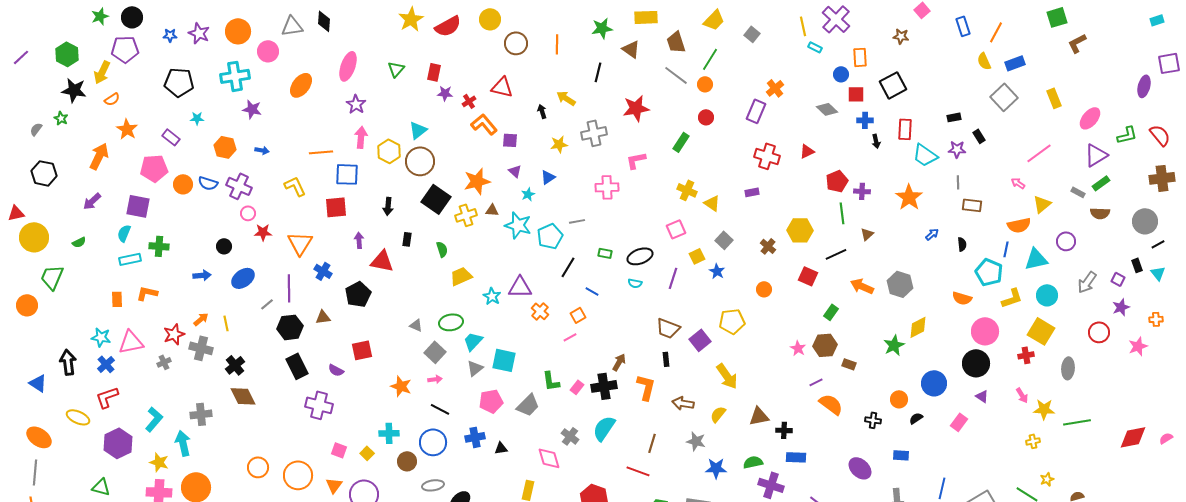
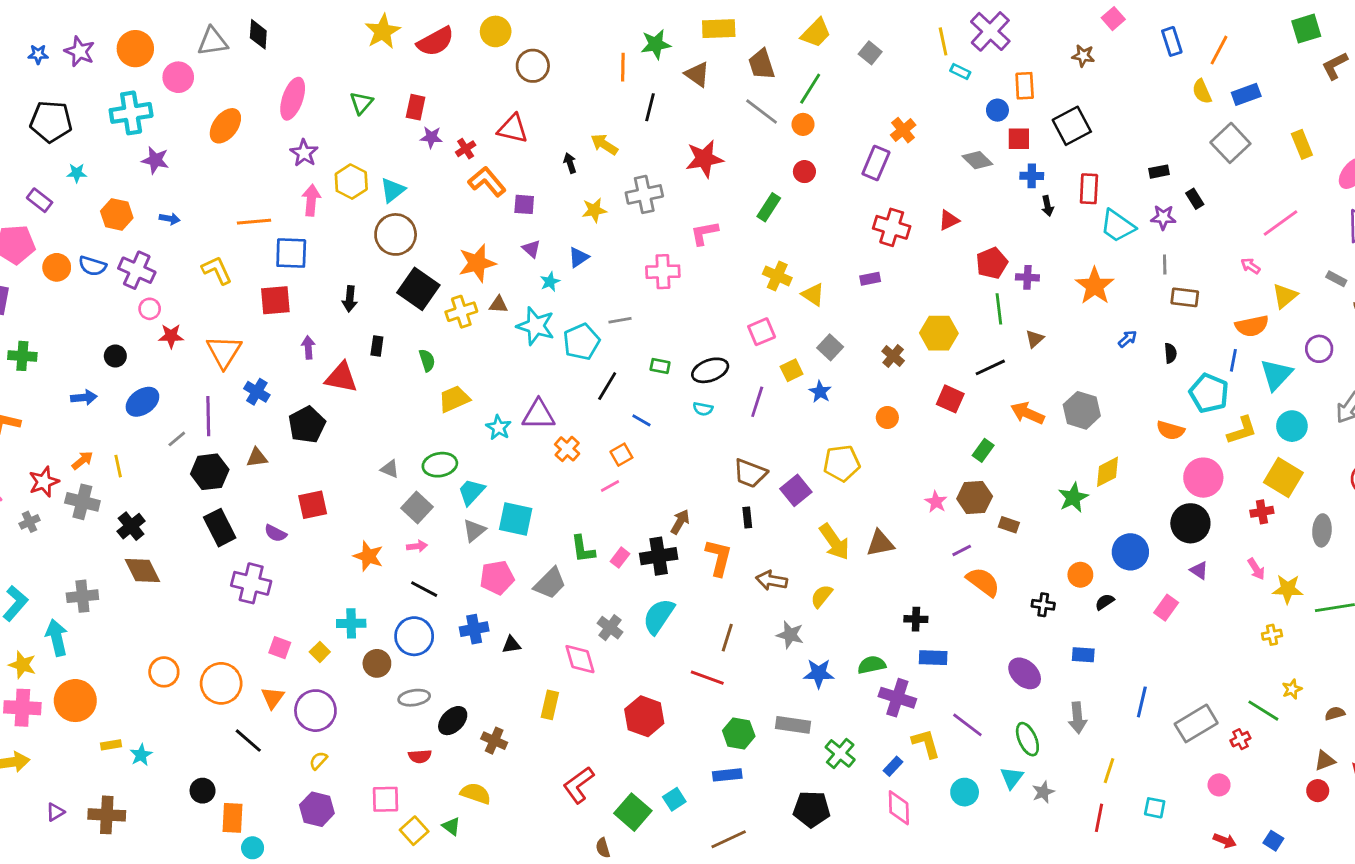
orange line: (557, 44) -> (623, 67), moved
yellow hexagon: (389, 151) -> (351, 182), moved
cyan triangle: (1036, 259) -> (1276, 375), turned -35
brown triangle: (759, 416) -> (880, 543), moved

